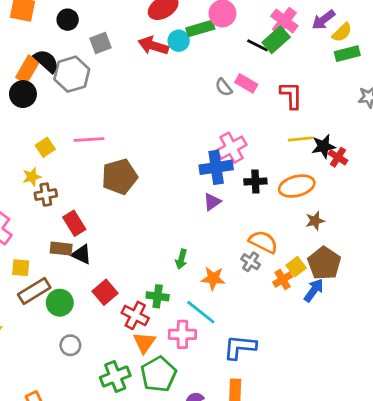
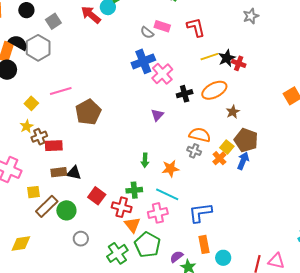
red arrow: (153, 46) -> (91, 15), turned 35
blue cross: (216, 167) -> (143, 61), moved
red rectangle: (74, 223) -> (54, 146), moved, turned -48

